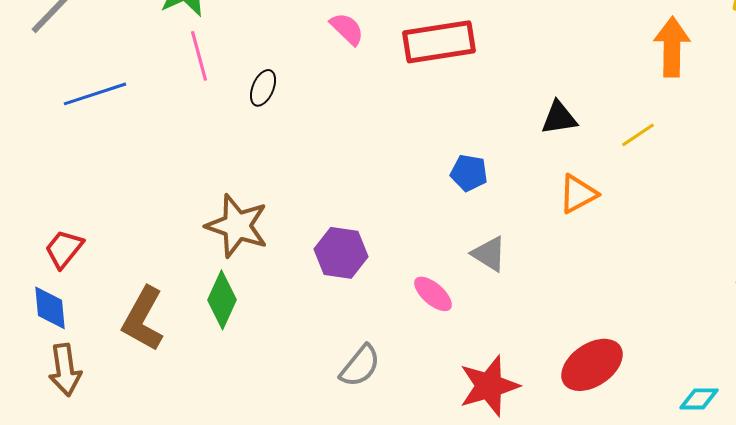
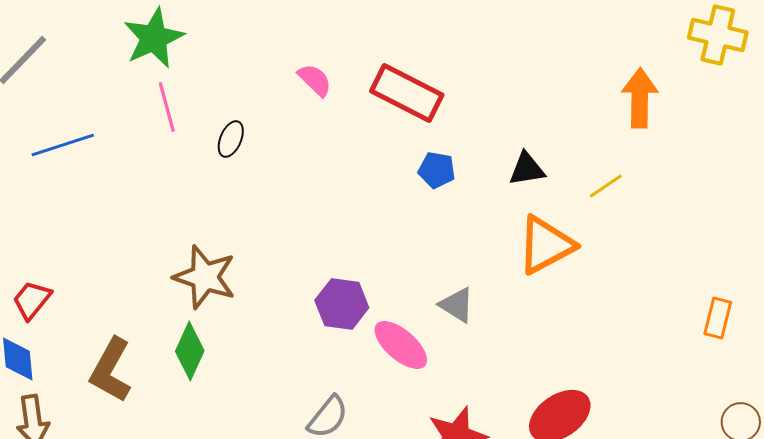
red rectangle: (439, 42) -> (407, 93), turned 36
blue pentagon: (469, 173) -> (437, 170), moved
orange triangle: (578, 194) -> (546, 245), size x1.5
purple hexagon: (341, 253) -> (342, 304), moved
pink ellipse: (433, 294) -> (401, 345), size x1.4

